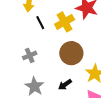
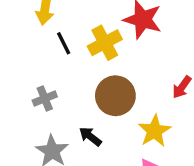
black arrow: (65, 85) -> (90, 136), moved, turned 72

